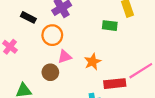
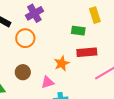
pink triangle: (65, 57) -> (47, 82), moved
red rectangle: (115, 84) -> (87, 52), moved

